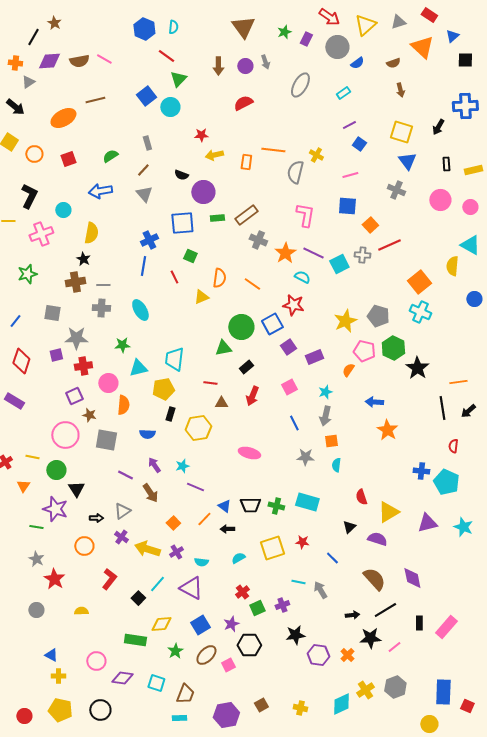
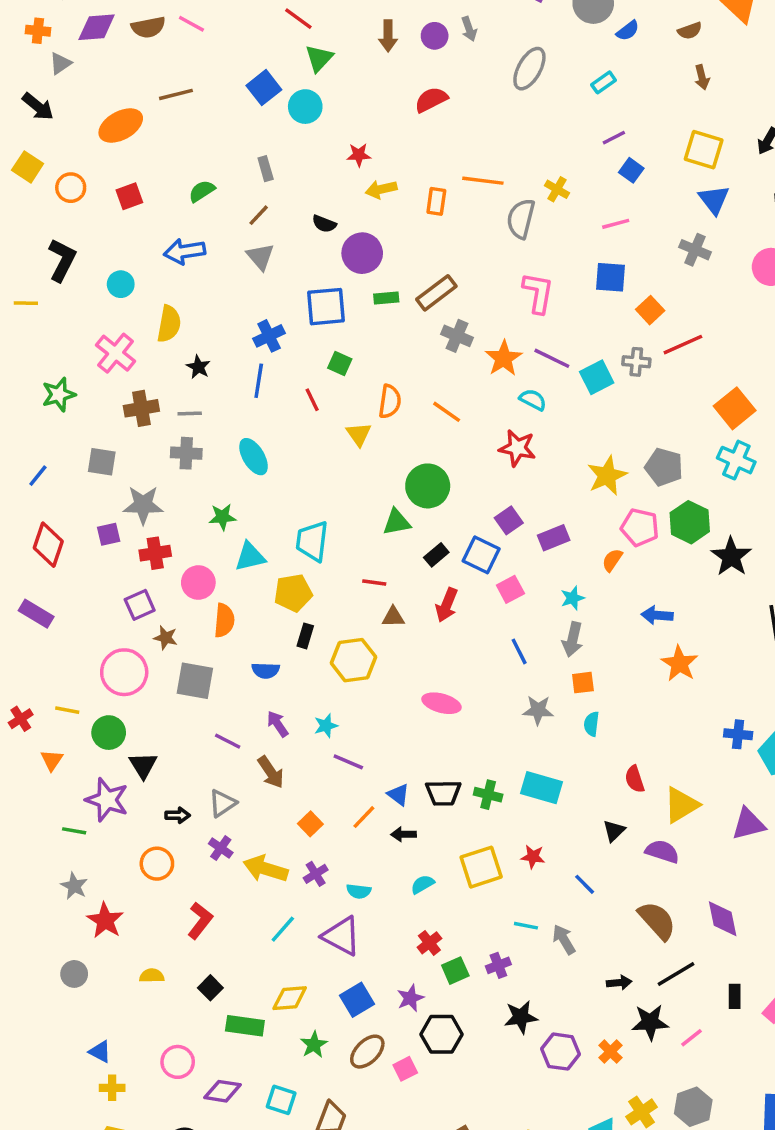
pink cross: (41, 234) -> (116, 353), moved, turned -30
black star: (83, 259) -> (198, 367), moved
yellow triangle: (201, 297) -> (359, 434), turned -42
blue square: (272, 324) -> (481, 555), moved, turned -35
black square: (138, 598) -> (210, 988), moved

